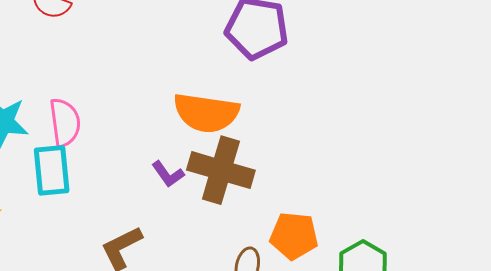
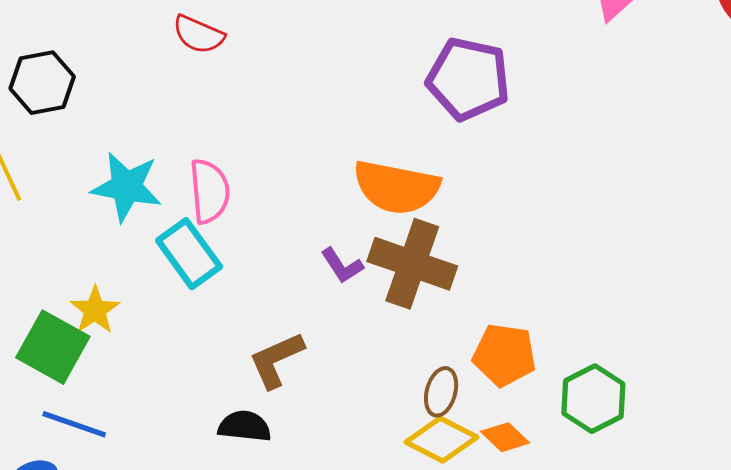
cyan rectangle: (52, 170) -> (189, 254), turned -33

